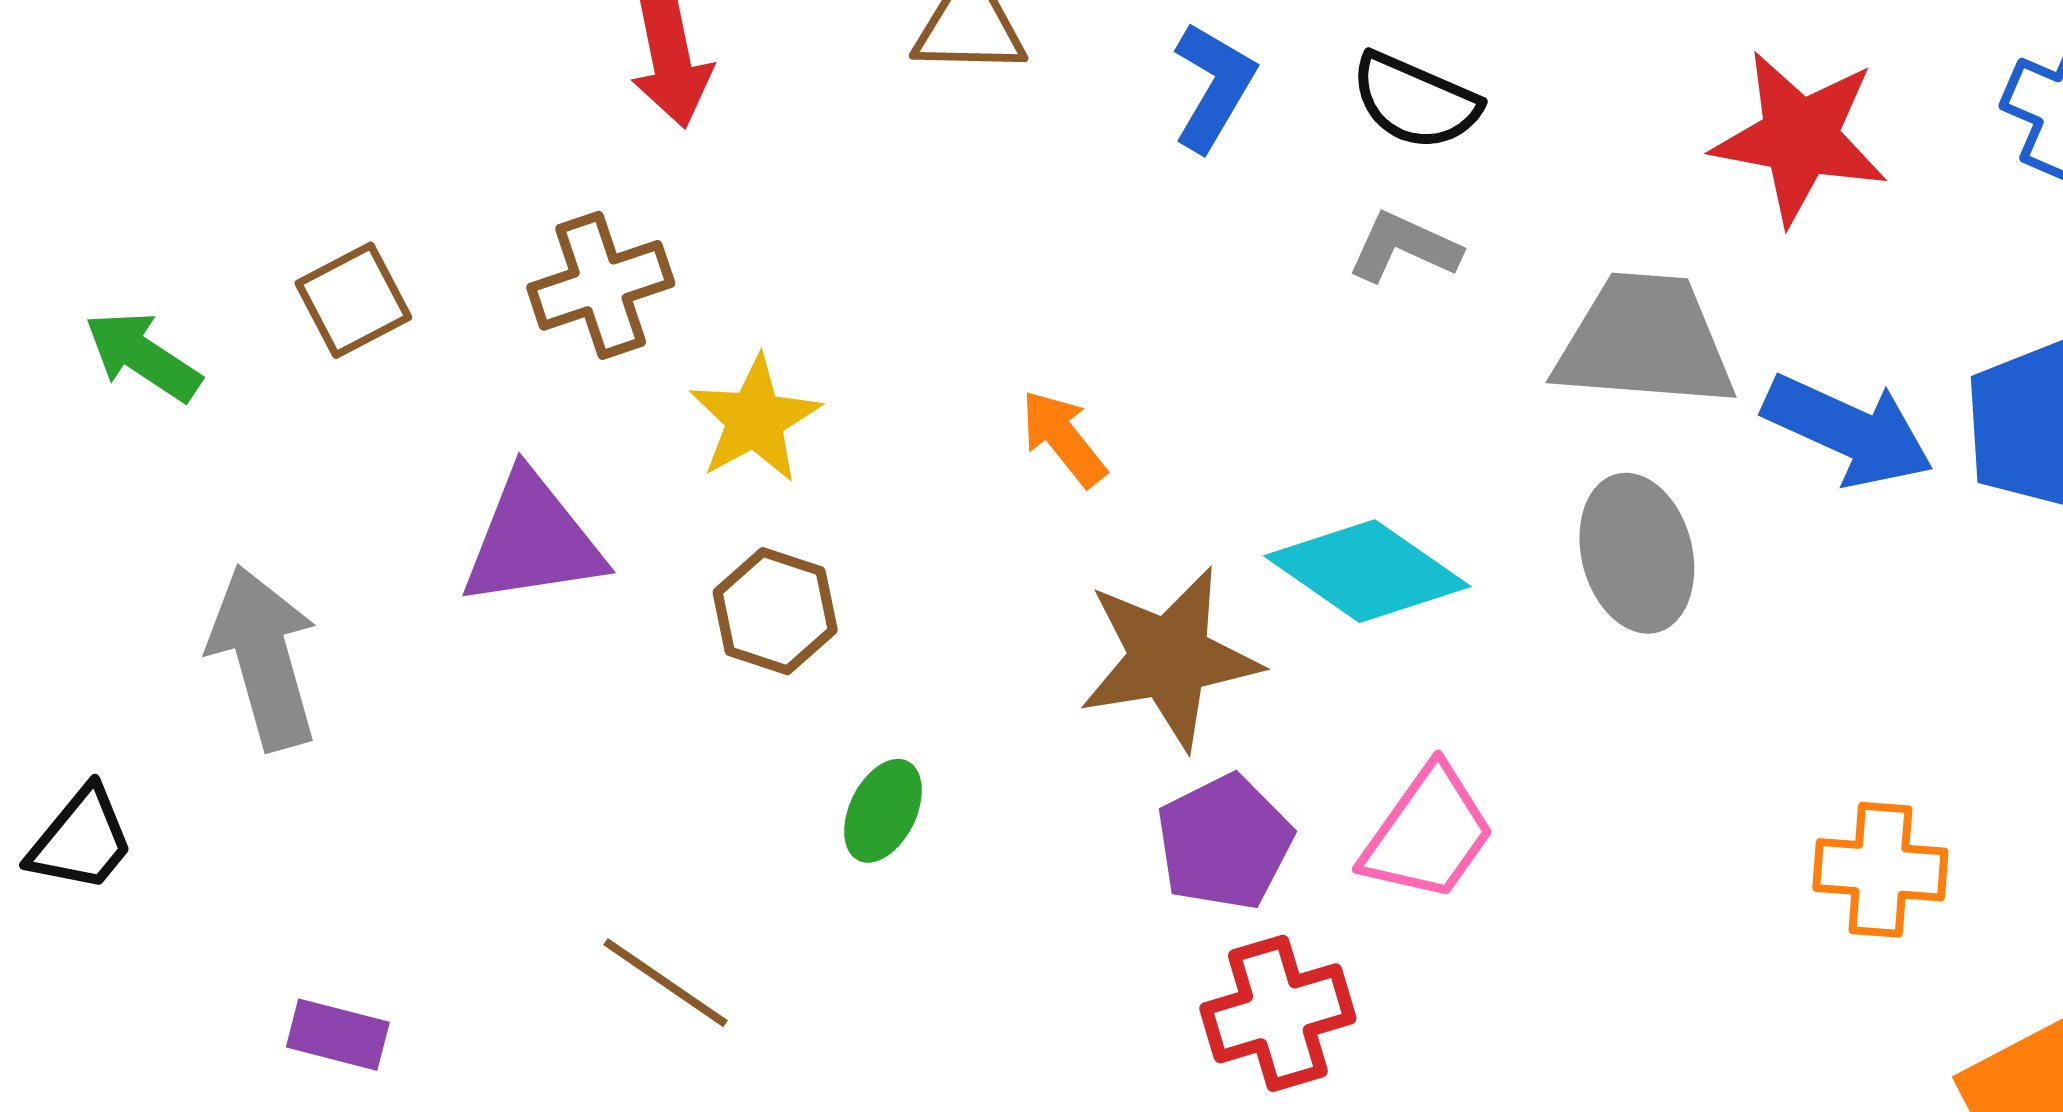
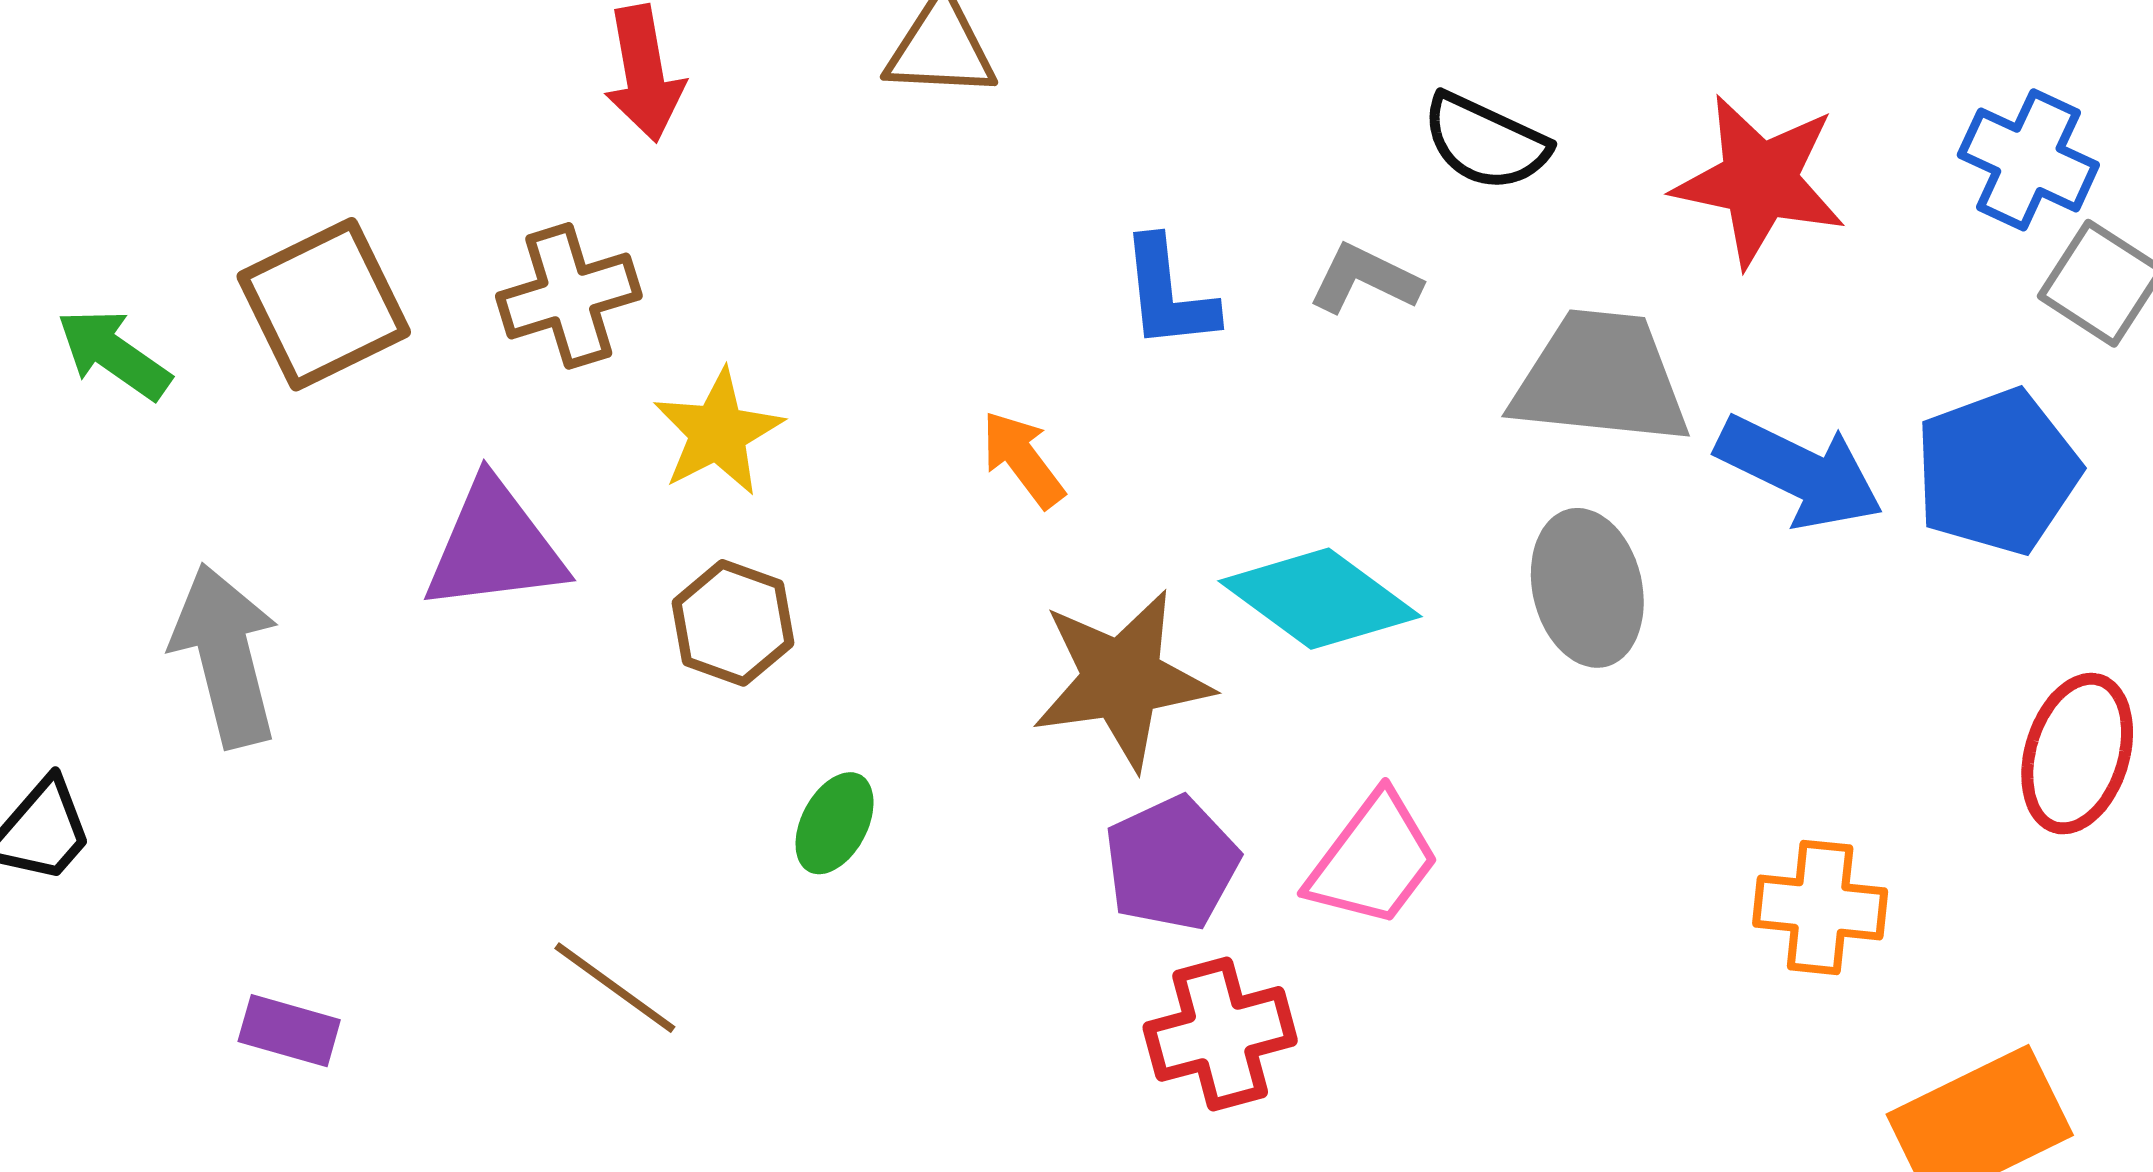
blue L-shape: (1214, 87) -> (1168, 294), moved, turned 142
black semicircle: (1415, 101) -> (1485, 142), moved
brown square: (353, 300) -> (324, 304), size x1.5

